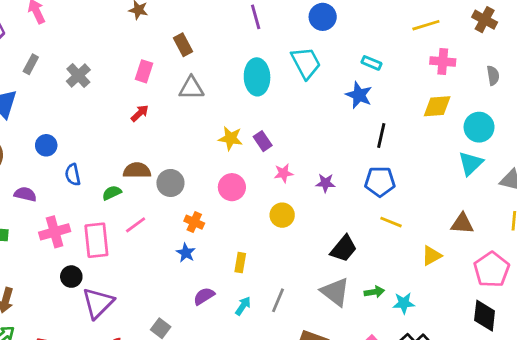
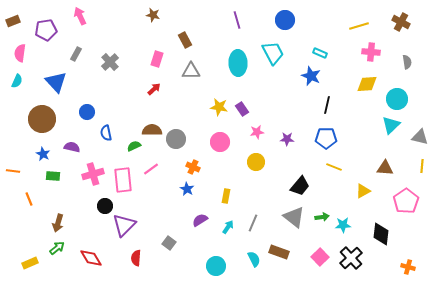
black diamond: (485, 316) -> (381, 234), moved

